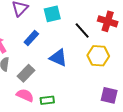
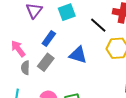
gray rectangle: (26, 73) -> (46, 62), moved

